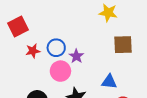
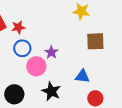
blue circle: (56, 48) -> (22, 48), moved
red star: (33, 51) -> (18, 27), moved

